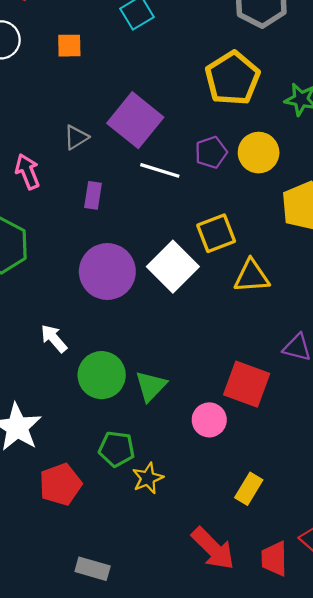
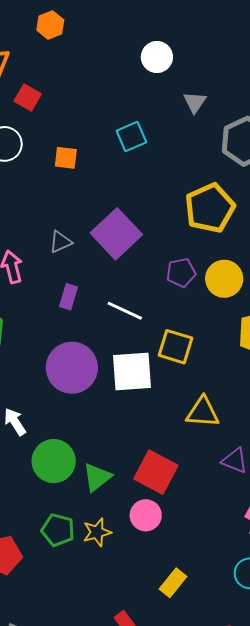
white line: (160, 170) -> (125, 311), moved
yellow square: (216, 233) -> (175, 347), turned 30
white square: (173, 267) -> (132, 372), turned 33
yellow triangle: (252, 276) -> (203, 412), moved
red square: (247, 384) -> (156, 472), moved
yellow star: (148, 478) -> (97, 532), moved

